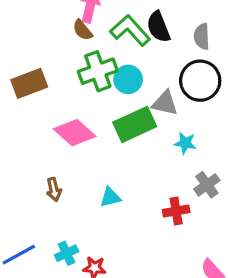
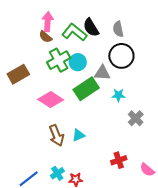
brown arrow: (54, 189) -> (56, 135), moved, size x1.5
red cross: (176, 211) -> (119, 160), moved

